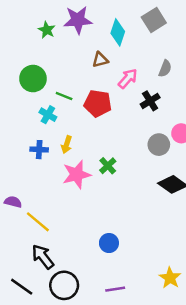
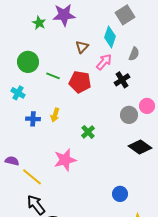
cyan diamond: (118, 32) -> (110, 37), moved
brown triangle: (100, 60) -> (82, 47), turned -32
cyan cross: (48, 115) -> (18, 93), moved
pink star: (77, 174) -> (65, 160), moved
blue circle: (109, 243) -> (120, 194), moved

